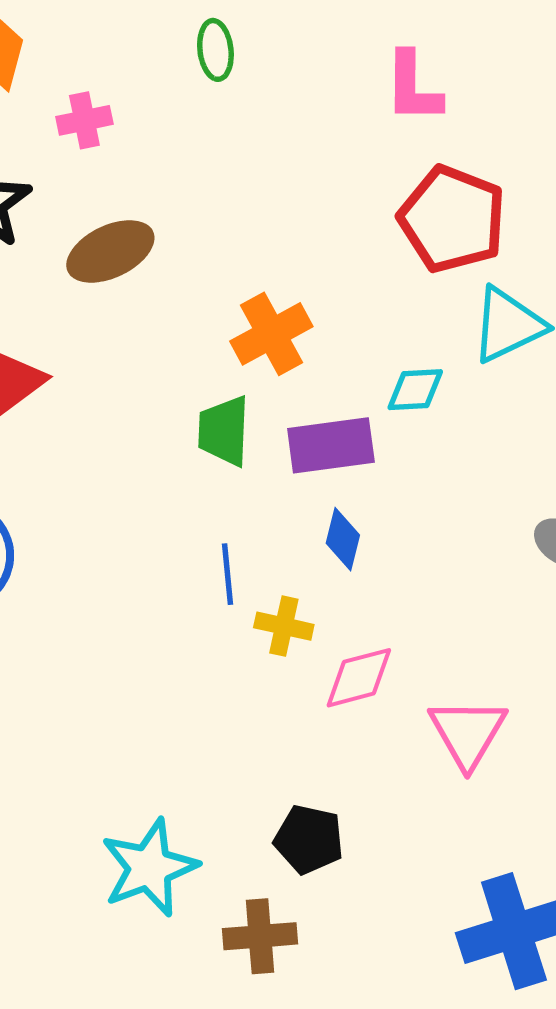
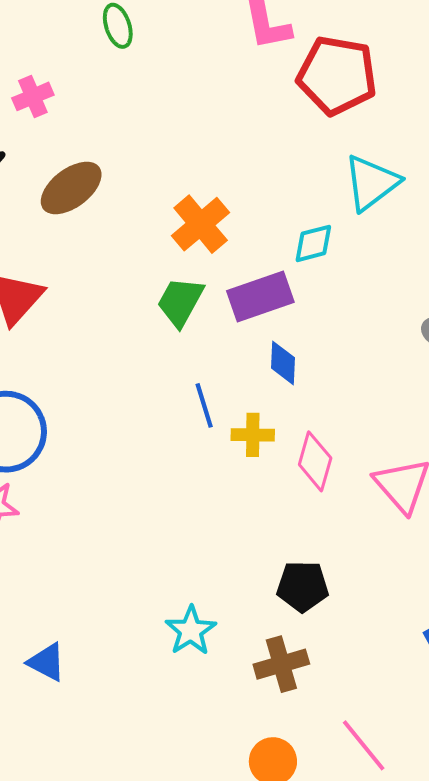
red pentagon: (452, 219) -> (337, 75), moved
green trapezoid: (224, 431) -> (180, 302), turned 38
pink diamond: (359, 678) -> (315, 461), turned -48
cyan star: (149, 868) -> (191, 631), size x0.7

